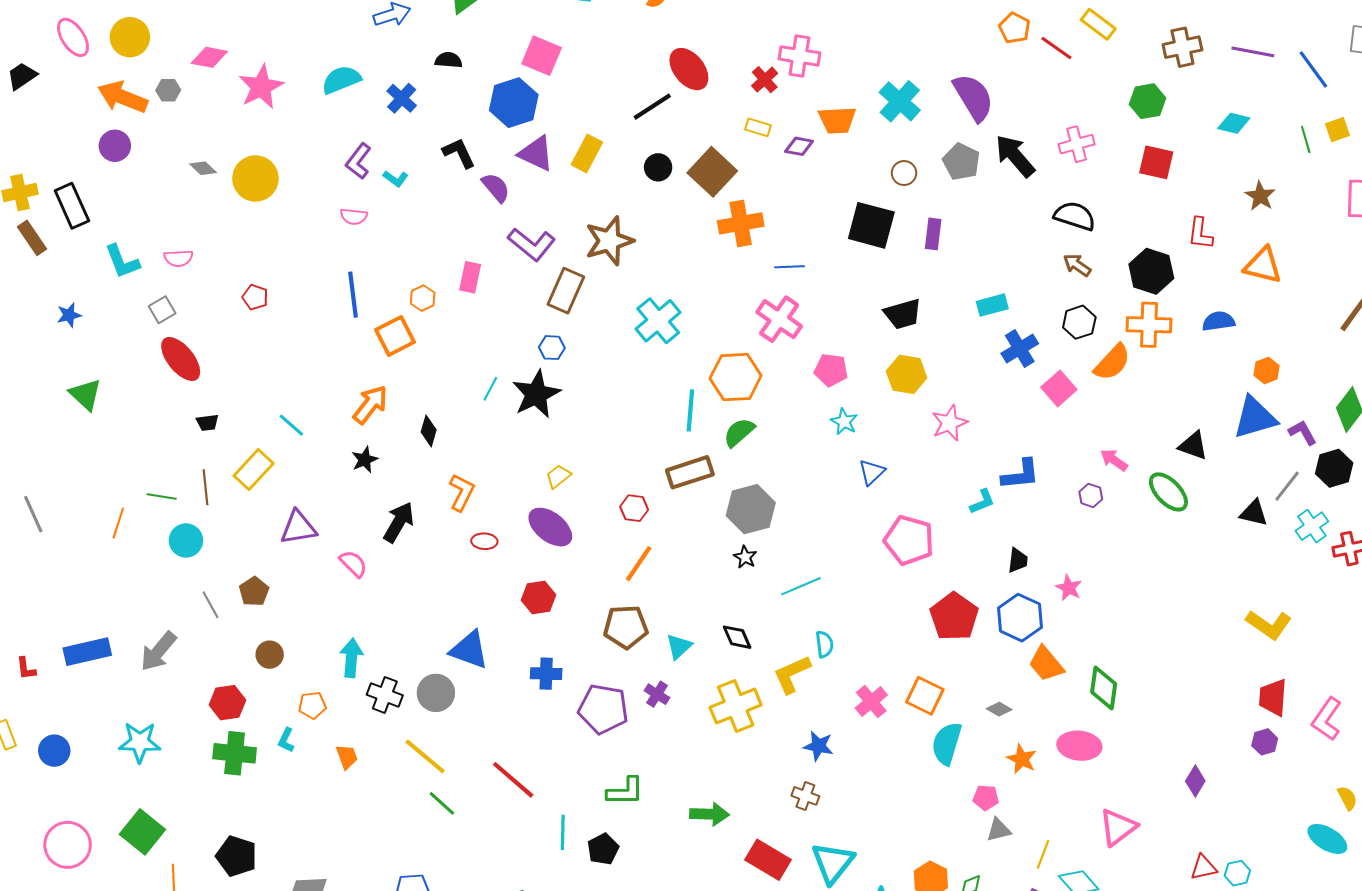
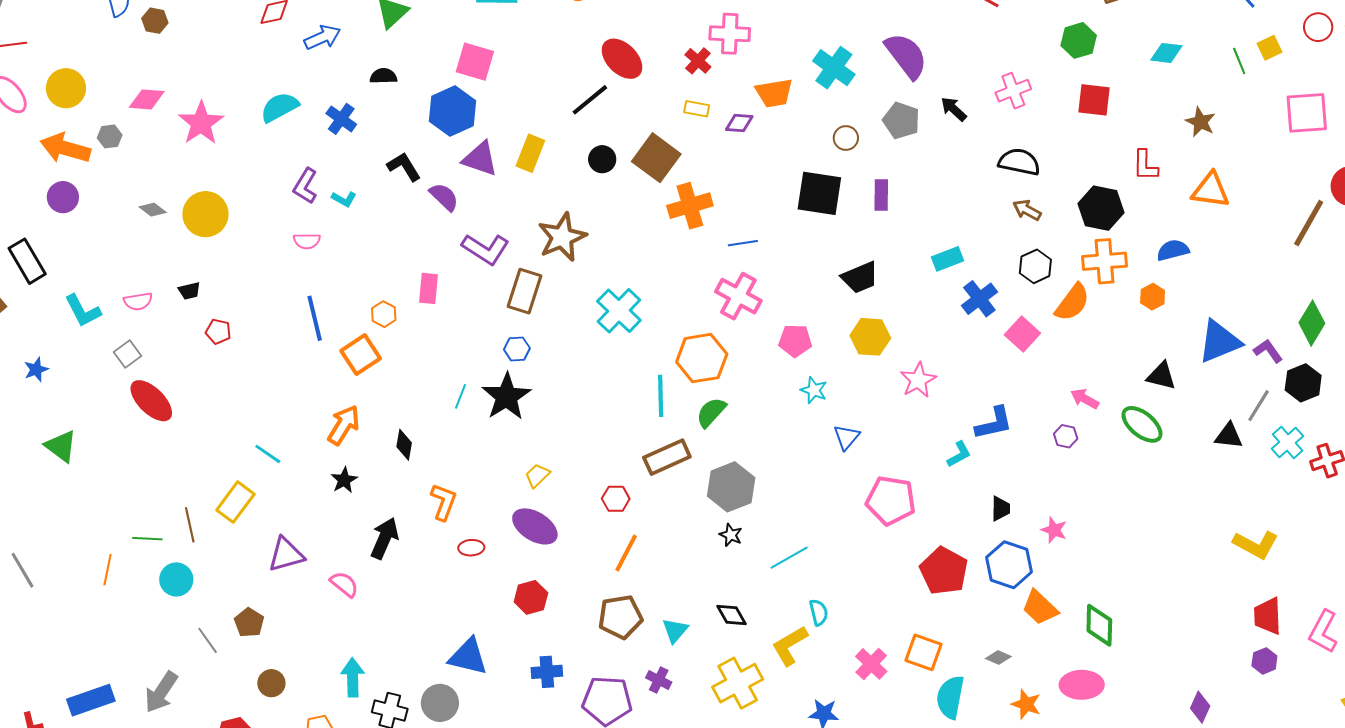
black arrow: (1015, 156) -> (954, 109), size x0.6
orange hexagon: (1266, 371) -> (1153, 297), moved
black trapezoid: (207, 423) -> (189, 291), moved

